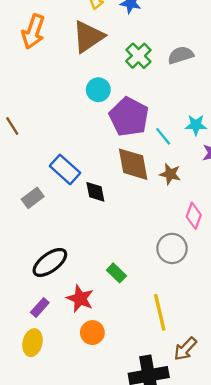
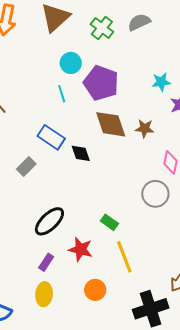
cyan line: (163, 136) -> (62, 94), moved, turned 30
yellow line: (160, 312) -> (124, 257), moved
orange circle: (92, 333) -> (95, 290), moved

